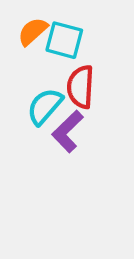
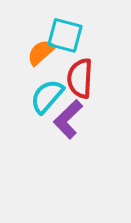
orange semicircle: (33, 31) -> (41, 52), moved

